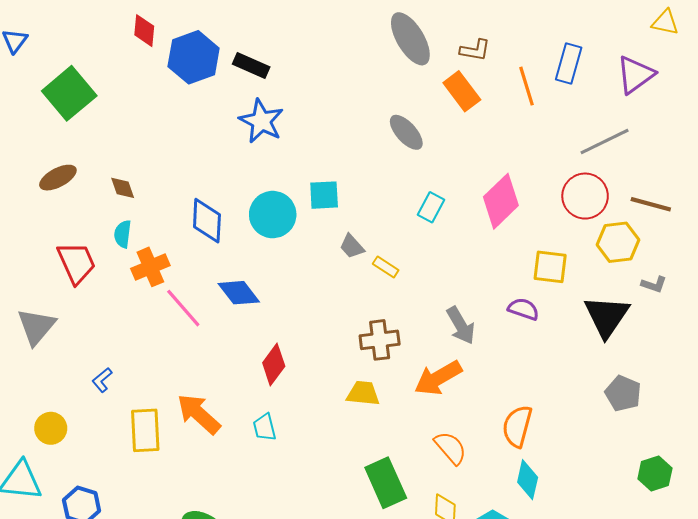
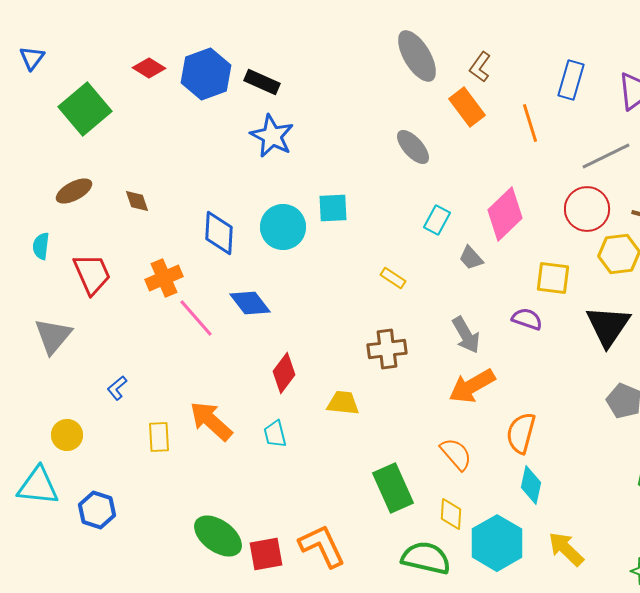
red diamond: (144, 31) -> (149, 68), moved, turned -64
brown L-shape: (475, 50) -> (480, 67), turned 116
orange line: (526, 86) -> (530, 123), moved
cyan semicircle: (123, 234) -> (41, 246), moved
gray trapezoid: (352, 246) -> (471, 258), moved
orange arrow: (438, 378) -> (472, 386), moved
yellow trapezoid: (363, 393) -> (343, 403), moved
yellow rectangle: (145, 430) -> (159, 437), size x0.7

